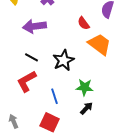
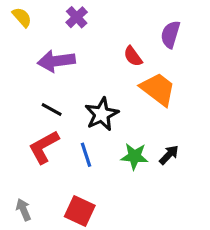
blue line: (55, 96) -> (86, 155), moved
black arrow: (87, 108) -> (169, 155), moved

